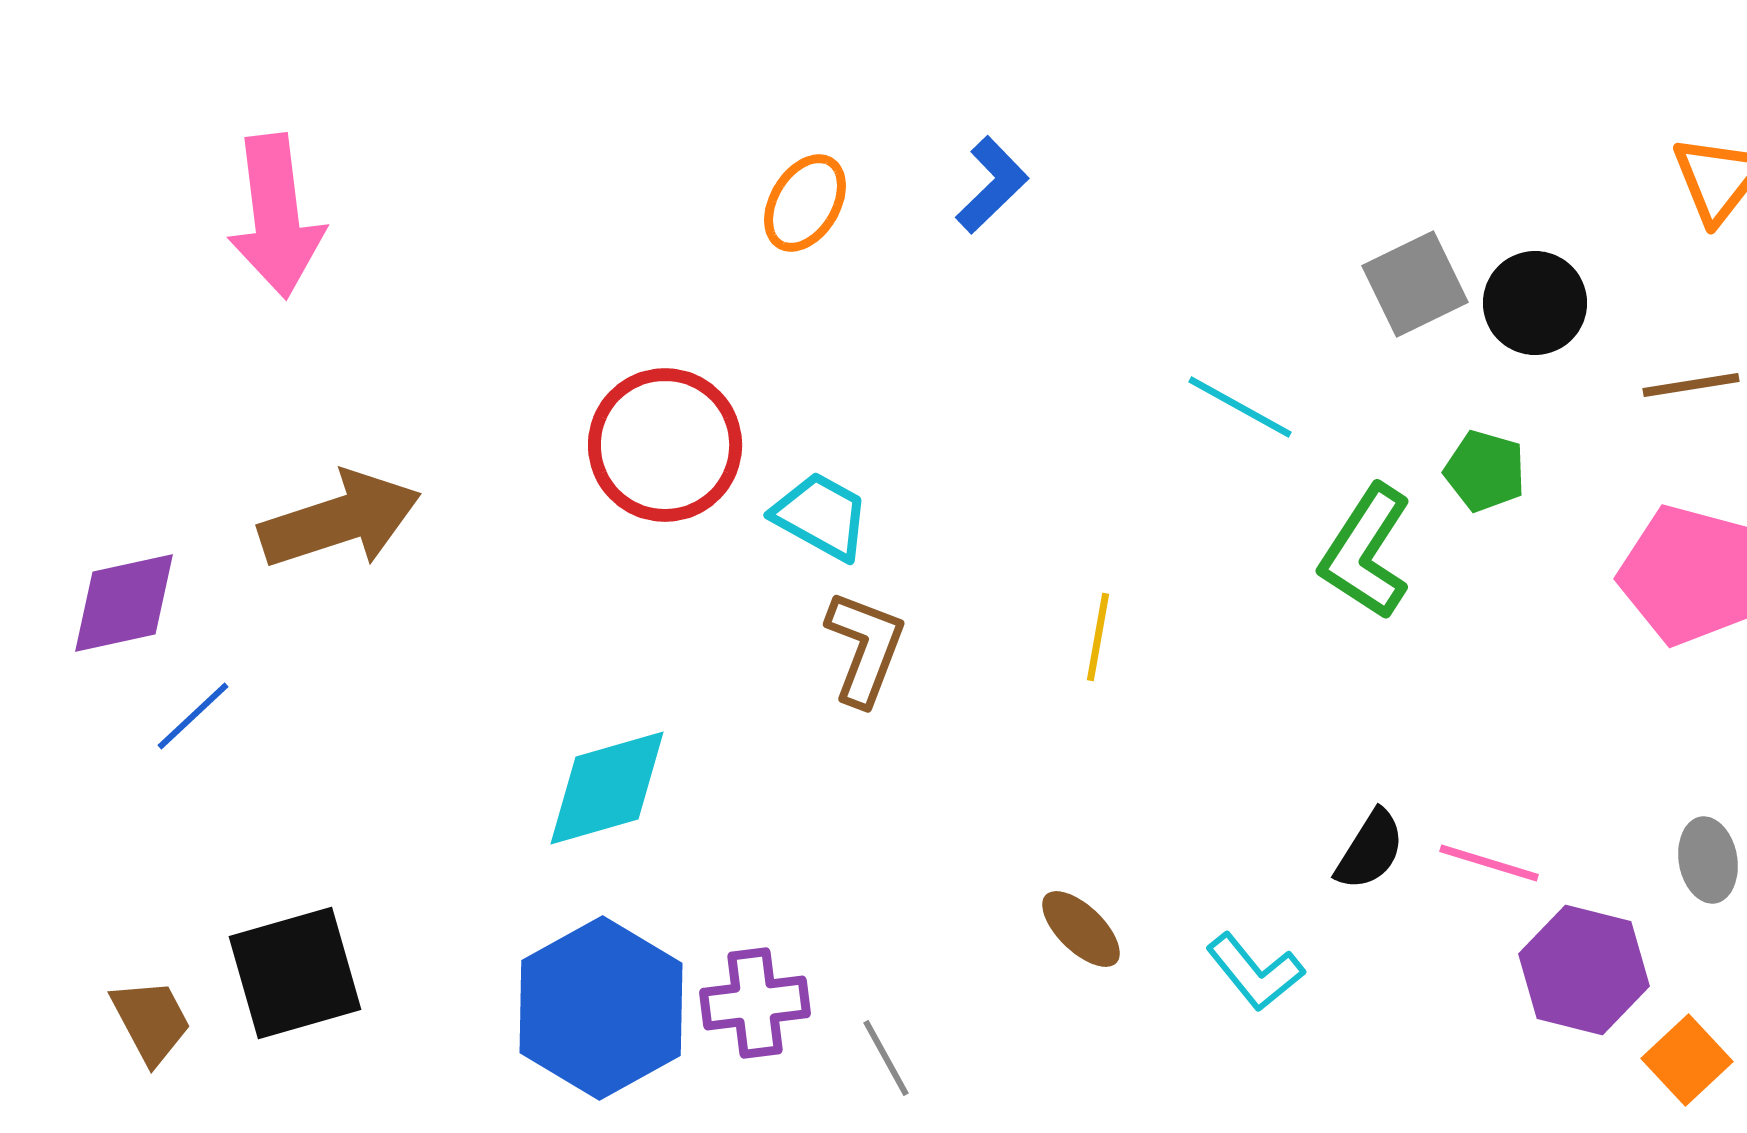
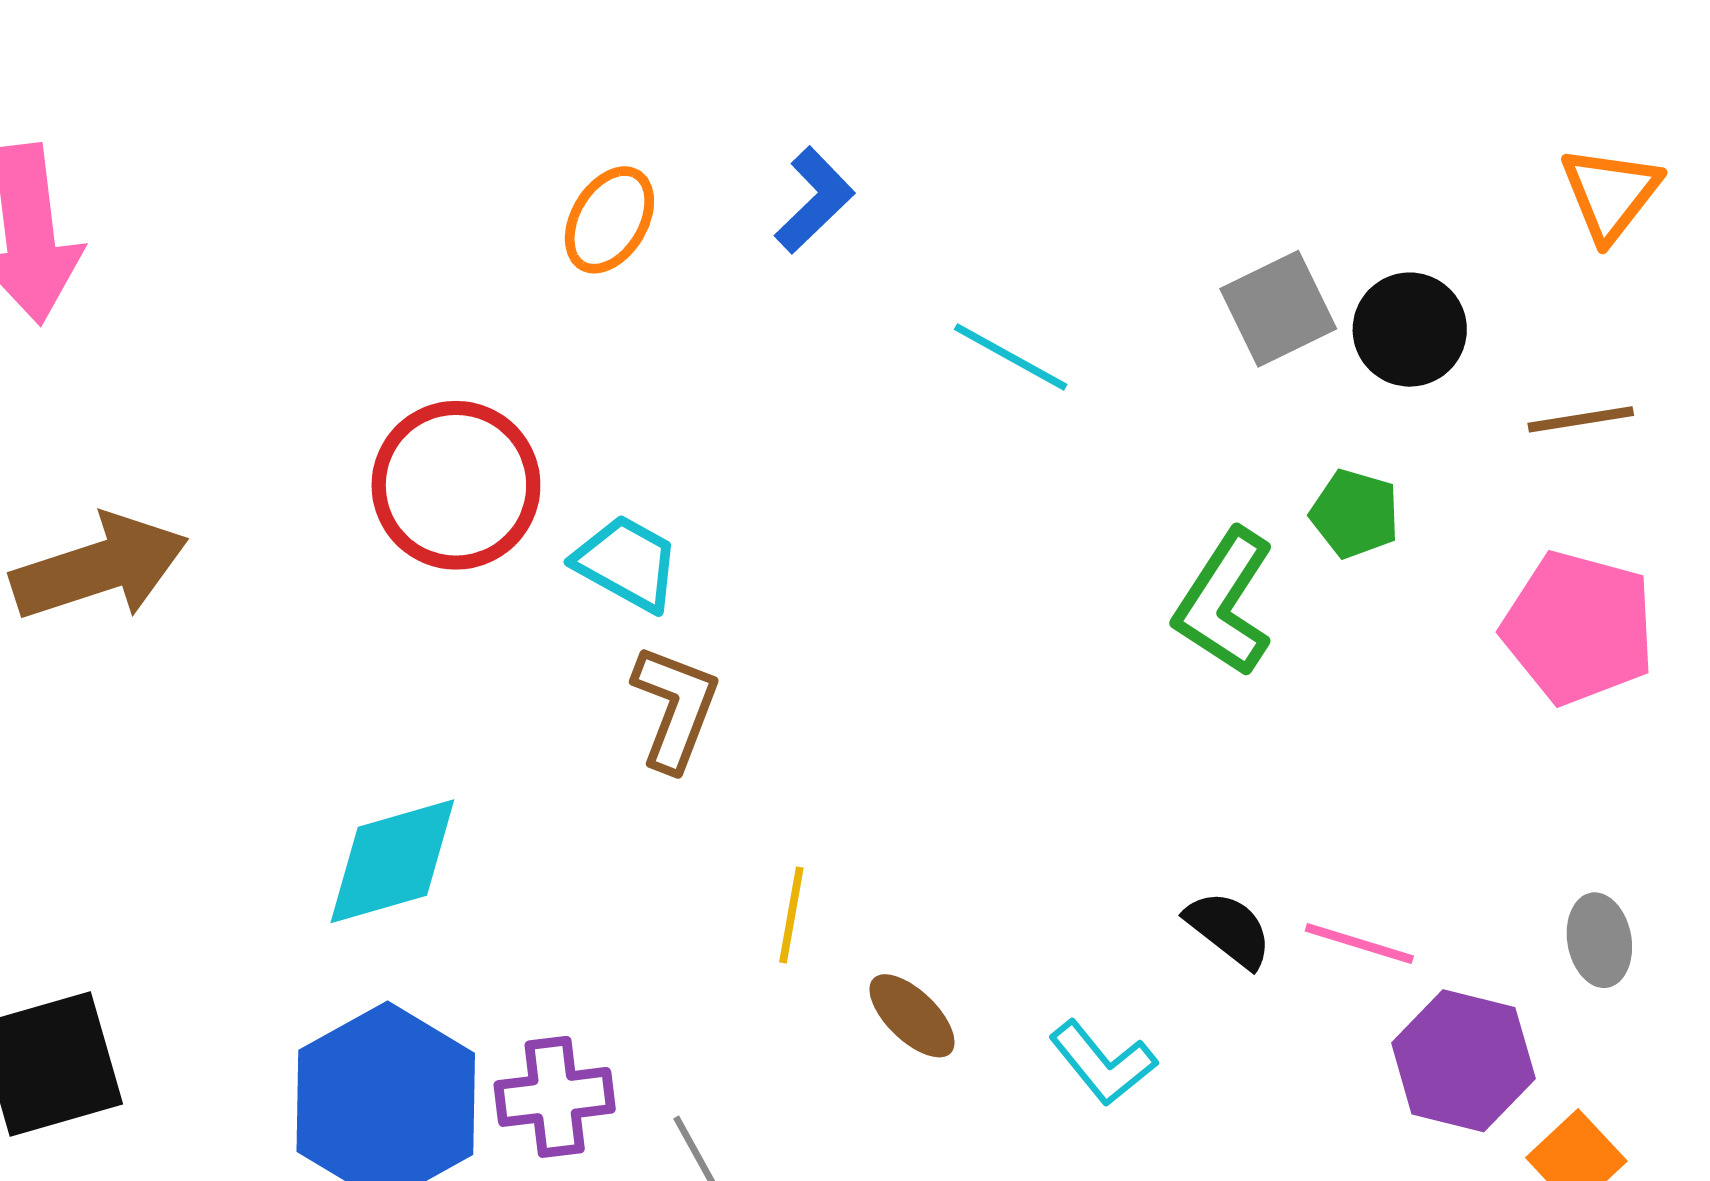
cyan line: (1240, 407) -> (1011, 357), moved
yellow line: (1098, 637) -> (791, 915), moved
black semicircle: (1370, 850) -> (1229, 929), turned -84

